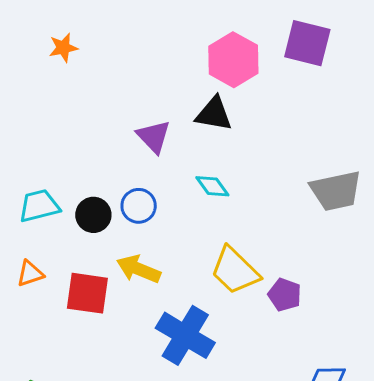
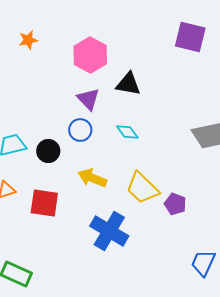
pink hexagon: (233, 60) -> (90, 55), moved
blue circle: (139, 206) -> (80, 130), moved
yellow arrow: (139, 269) -> (92, 178), moved

